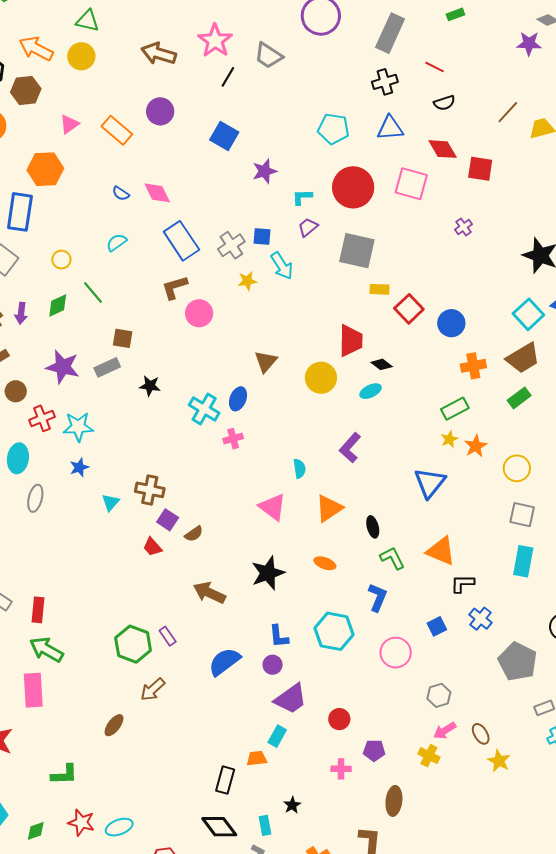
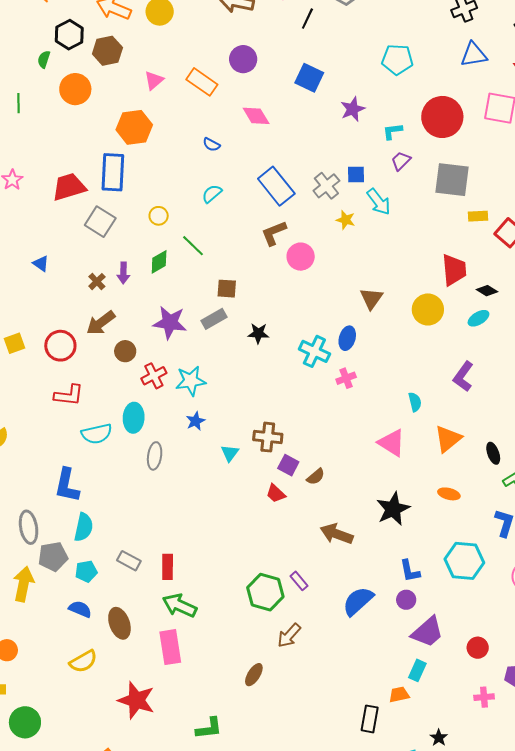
cyan pentagon: (333, 129) -> (397, 59), moved
pink diamond: (157, 193) -> (256, 116), moved
yellow star: (247, 281) -> (346, 220), turned 30

